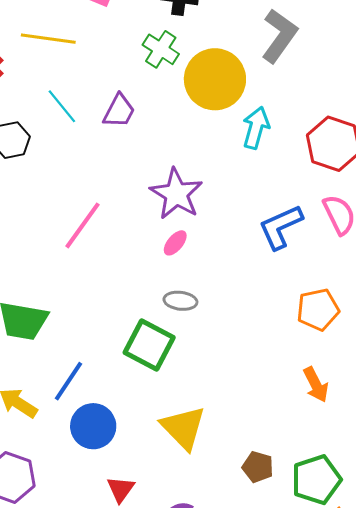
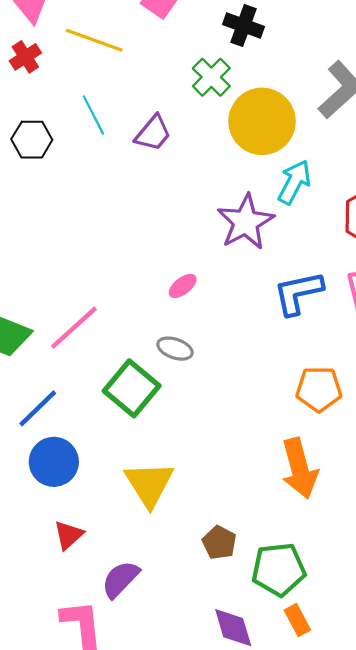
purple star: (176, 194) -> (246, 222), moved
pink line: (82, 225) -> (74, 328), moved
orange arrow: (316, 385) -> (300, 468), size x1.5

